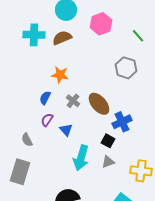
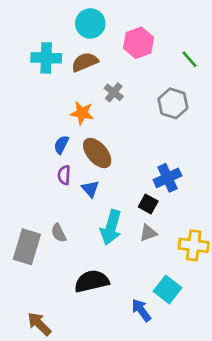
gray cross: (73, 101) -> (114, 92), moved
brown ellipse: (99, 104) -> (97, 153), moved
purple semicircle: (47, 120) -> (64, 175), turned -32
gray semicircle: (27, 140) -> (59, 233), moved

